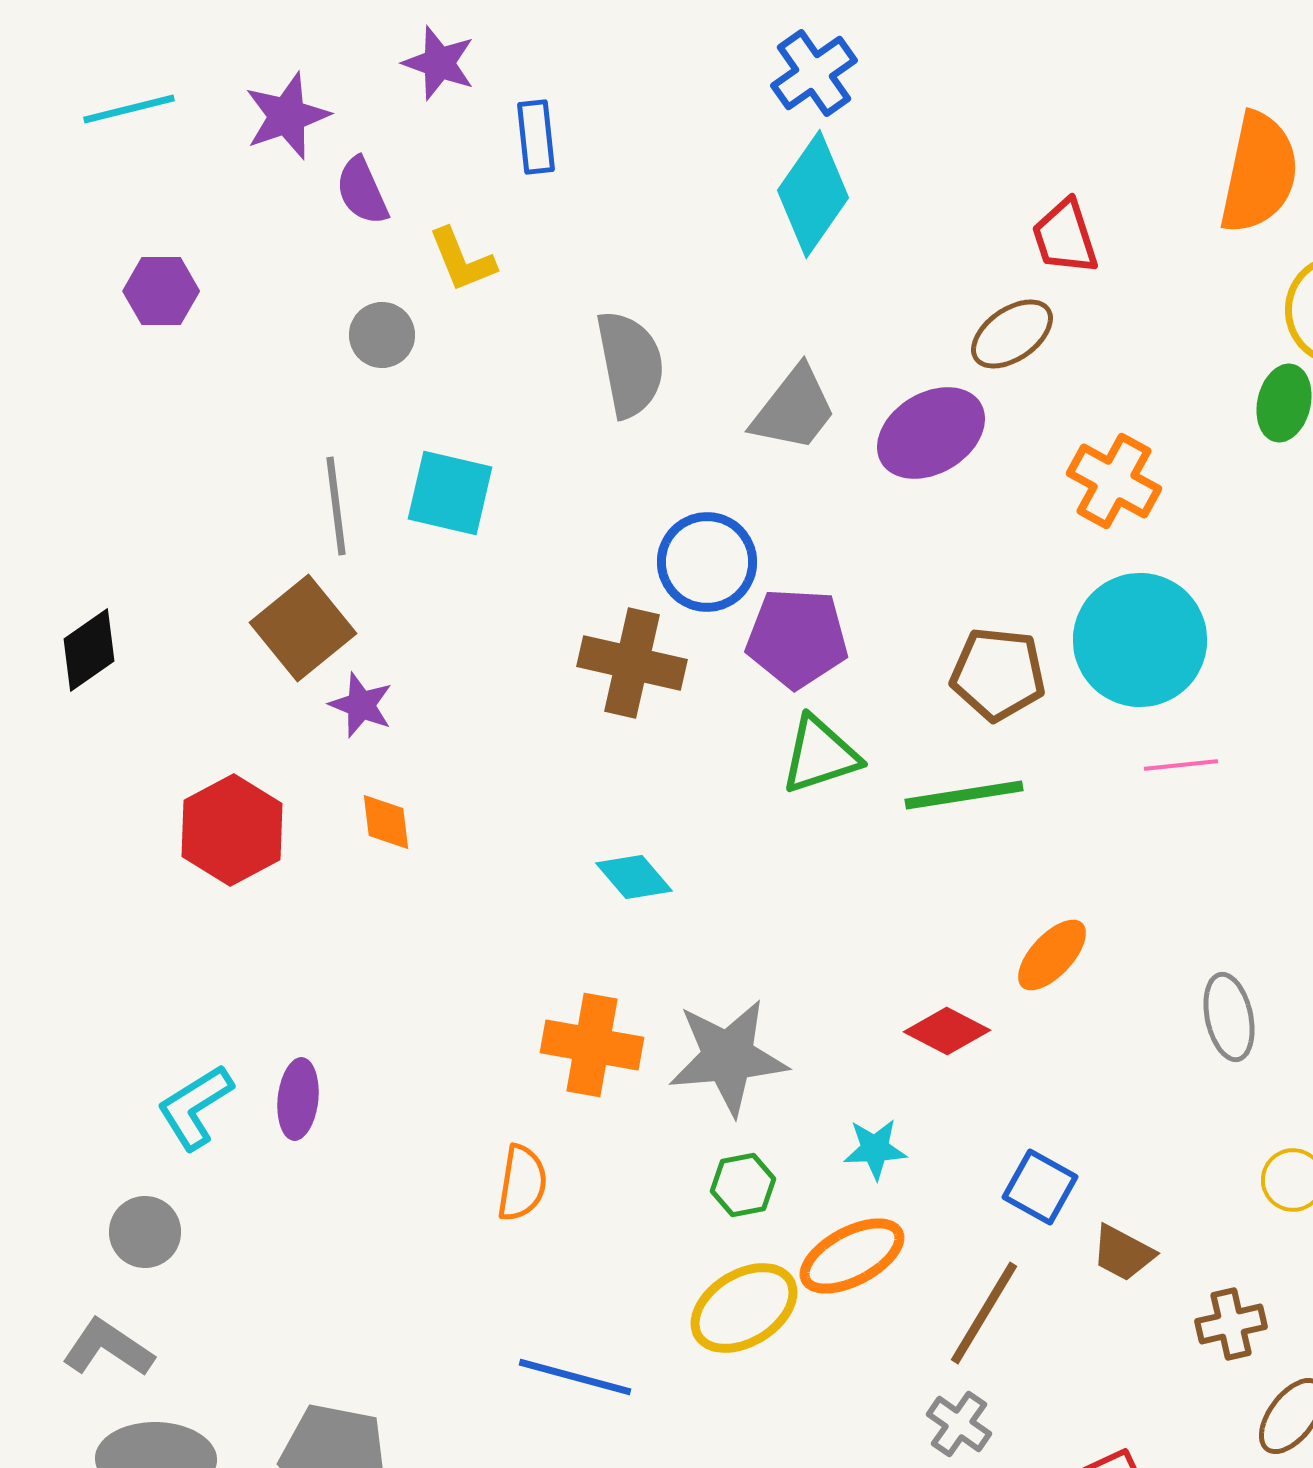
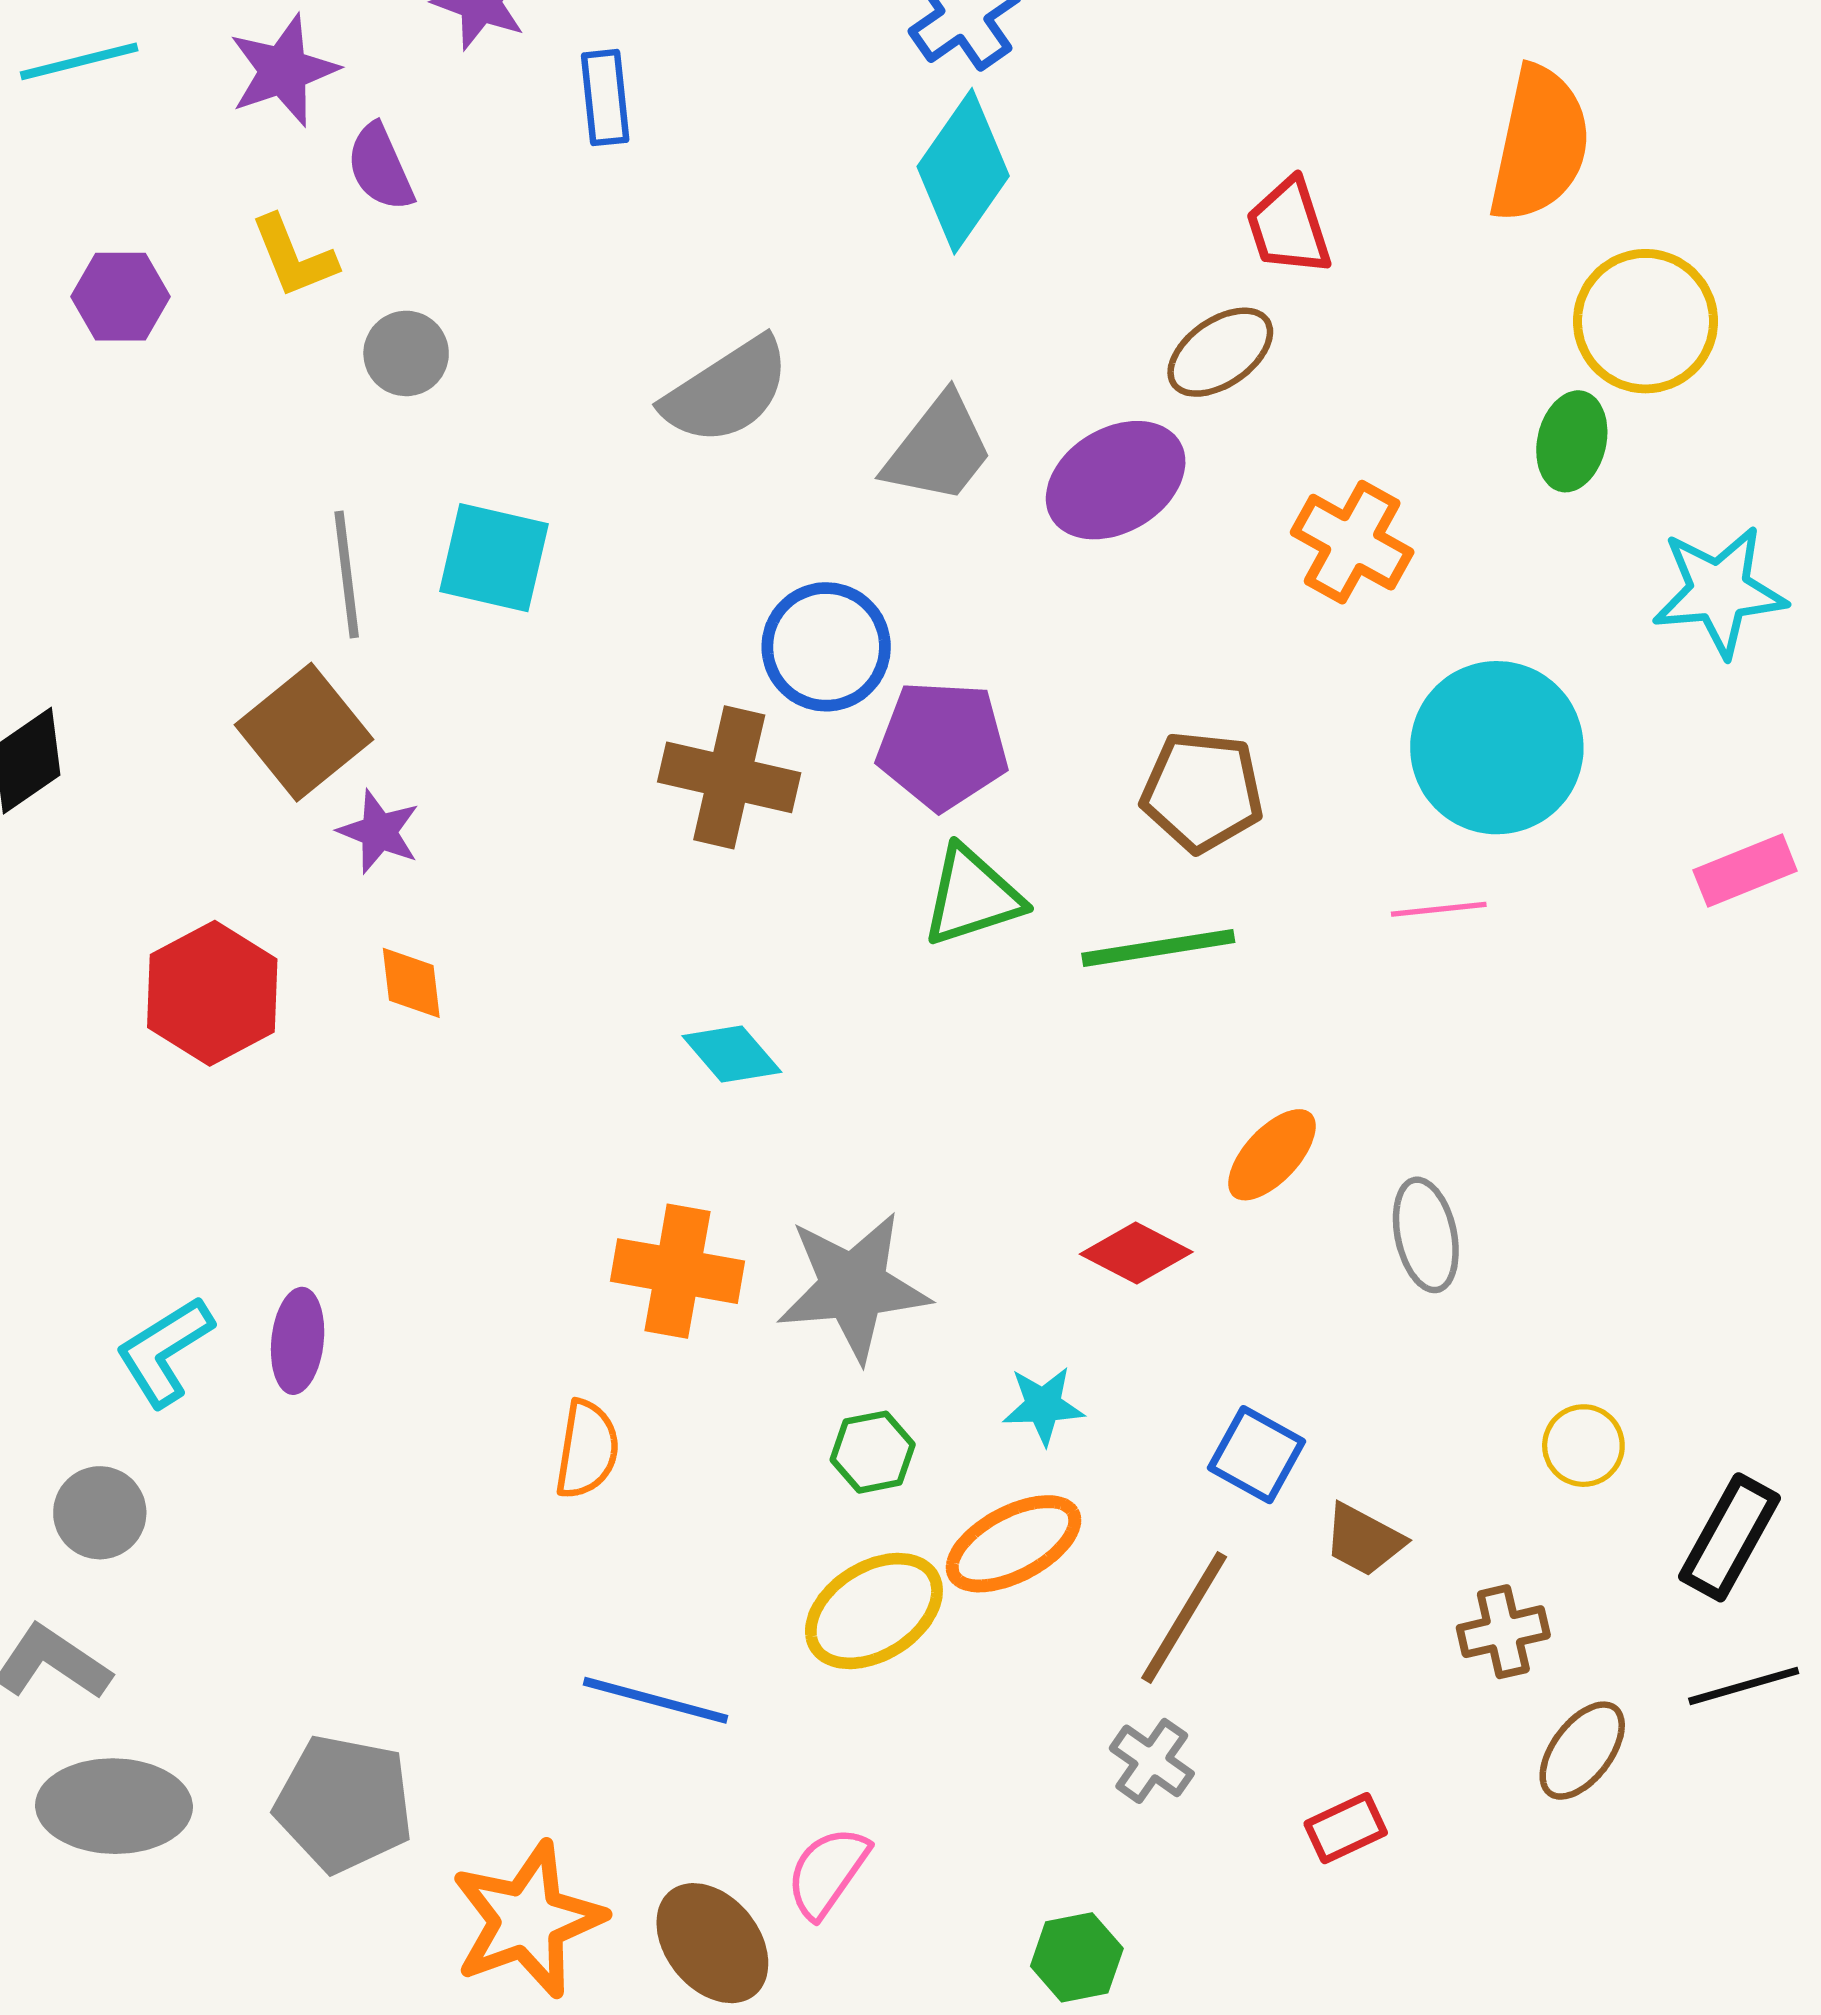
yellow L-shape: (462, 260) -> (294, 257), moved
gray semicircle: (630, 364) -> (727, 391), turned 68
cyan circle: (1140, 640) -> (1497, 748), moved
gray ellipse: (1229, 1017) -> (1426, 1235), moved

